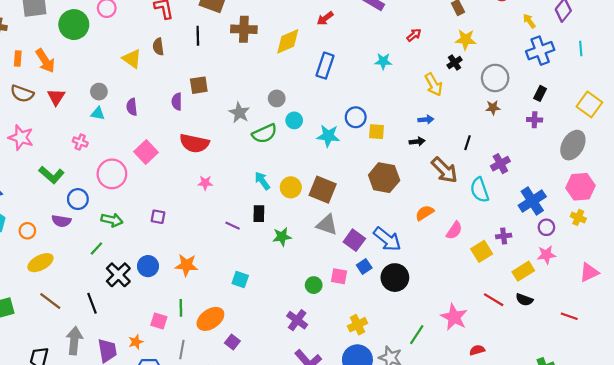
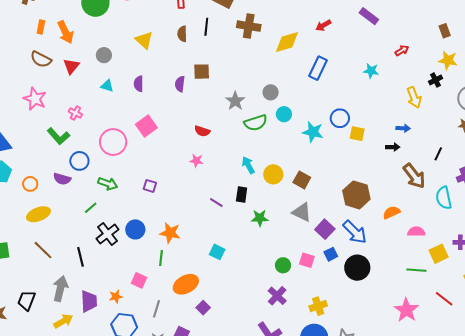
brown semicircle: (158, 47) -> (182, 34), moved
gray circle: (99, 92) -> (104, 55), moved
pink cross: (80, 142) -> (75, 113), moved
red semicircle: (194, 143) -> (202, 131), moved, size x0.6
brown hexagon: (384, 178) -> (356, 195), moved
brown square: (323, 190) -> (302, 180), size x0.7
pink semicircle: (454, 230) -> (416, 232), turned -132
green line: (181, 308) -> (161, 258), moved
purple cross: (297, 320) -> (277, 296), moved
green line: (417, 335) -> (416, 270), moved, turned 54

